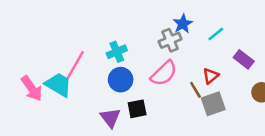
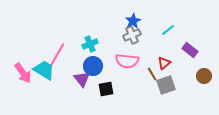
blue star: (183, 24) -> (133, 21), moved
pink semicircle: (164, 73) -> (127, 61), turned 50
purple triangle: (110, 118) -> (82, 79), moved

